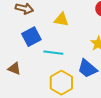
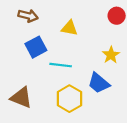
brown triangle: (14, 69) -> (21, 98), moved, size x1.5

